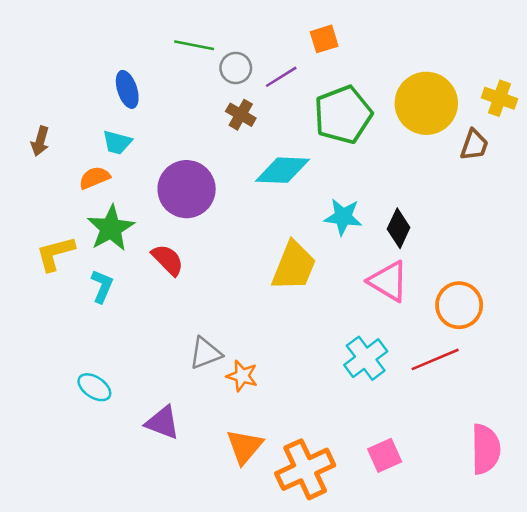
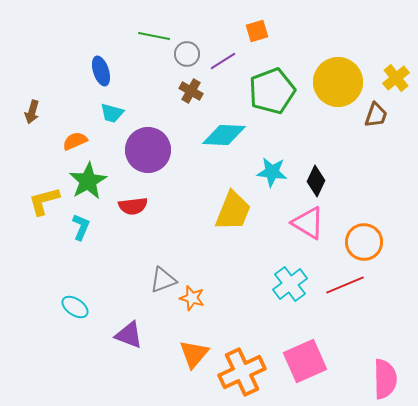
yellow cross: (499, 98) -> (396, 78), turned 32
cyan trapezoid: (117, 142) -> (112, 113), moved
red semicircle: (168, 260) -> (133, 206), turned 128
pink semicircle: (486, 449) -> (385, 379), moved
pink square: (385, 455) -> (305, 361), size x1.6

